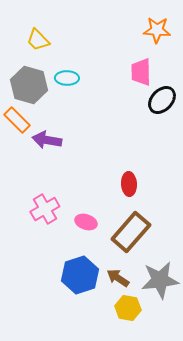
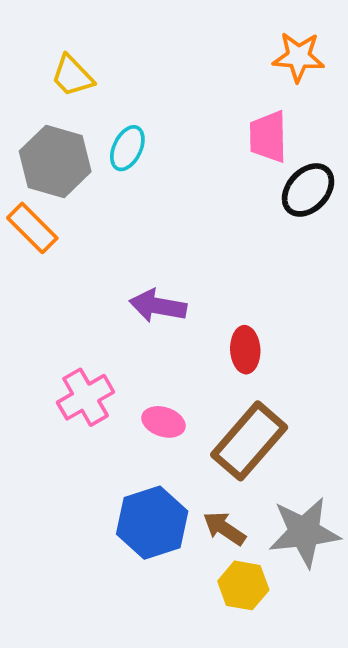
cyan ellipse: (67, 78) -> (127, 148), turned -65
purple arrow: (47, 140) -> (158, 306), moved

